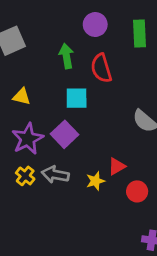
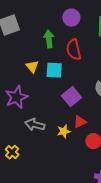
yellow triangle: (22, 96) -> (32, 67), moved, turned 32
purple square: (64, 134) -> (72, 97), moved
yellow cross: (25, 176) -> (12, 152), moved

